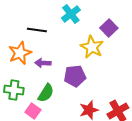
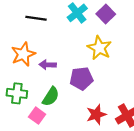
purple square: (109, 28) -> (106, 14), moved
black line: (37, 30) -> (36, 18), moved

